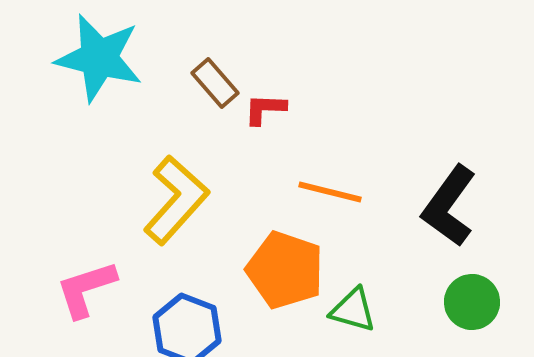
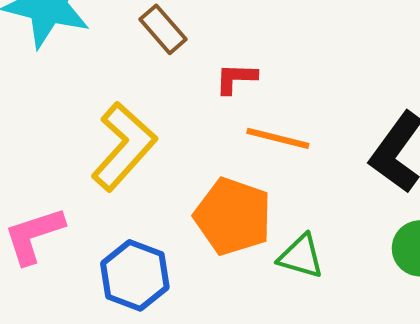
red L-shape: (265, 109) -> (236, 78), moved

